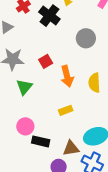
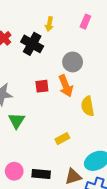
red square: (46, 61) -> (42, 86), moved, turned 32
orange arrow: (67, 76) -> (66, 86), moved
pink circle: (25, 126) -> (14, 171), moved

